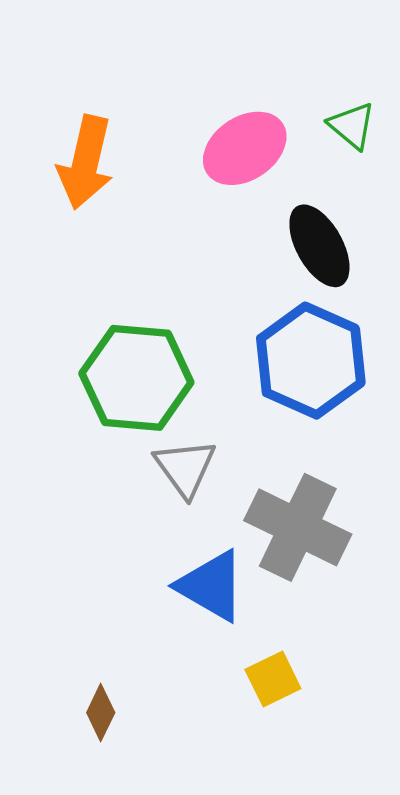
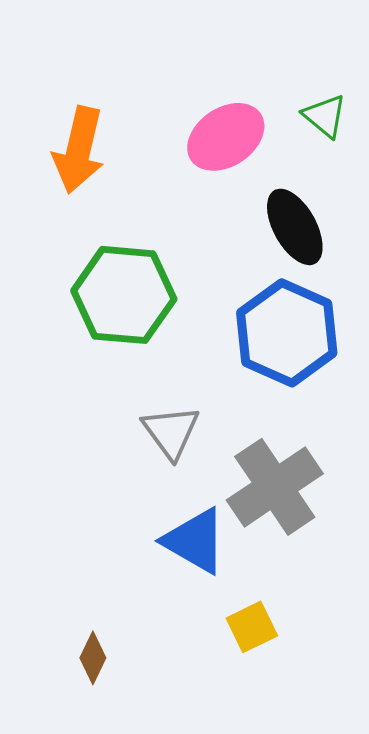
green hexagon: (136, 378) -> (124, 295), moved
gray cross: (298, 527) -> (275, 487), turned 30

